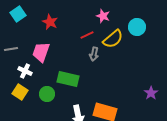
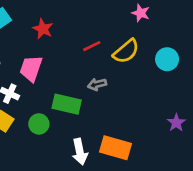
pink star: (103, 16) -> (141, 13), moved
cyan circle: (137, 27) -> (167, 59), moved
gray arrow: (94, 54) -> (97, 84), moved, turned 64

